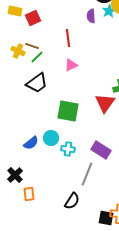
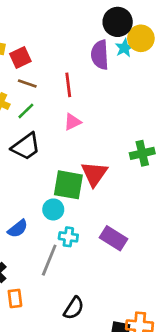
purple semicircle: (91, 16) -> (100, 55), size x1.5
brown line: (32, 46) -> (27, 84), moved
red triangle: (105, 103) -> (94, 174), moved
cyan circle: (51, 138) -> (53, 209), moved
gray line: (87, 174) -> (49, 260), moved

